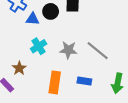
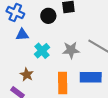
blue triangle: (33, 19) -> (22, 35), moved
blue rectangle: (84, 81) -> (91, 77), size x1.5

